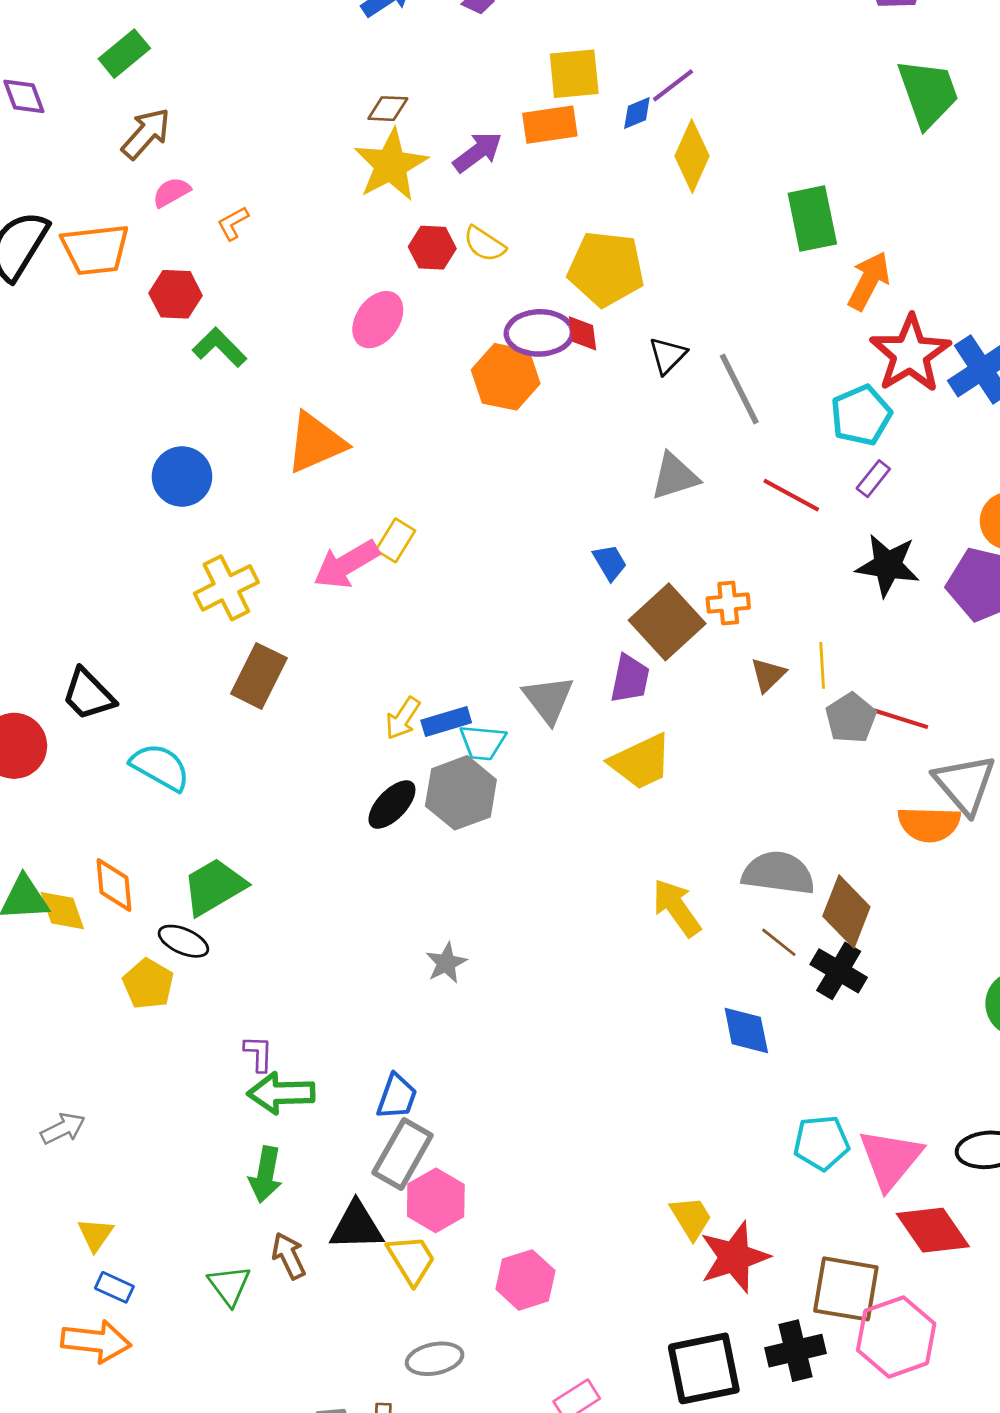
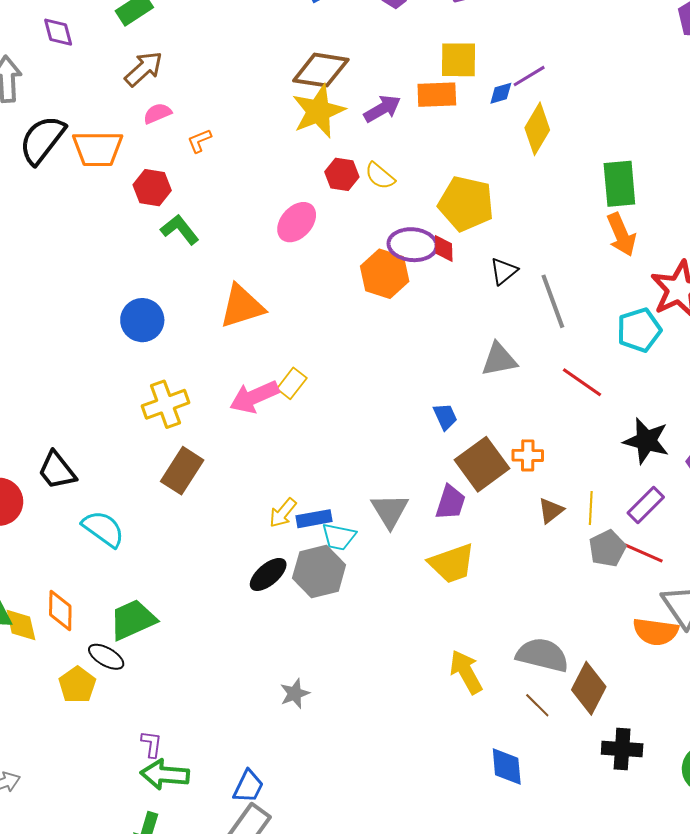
brown diamond: (388, 109) -> (321, 70), size x1.8
orange arrow: (869, 281) -> (621, 235), moved, turned 123
purple rectangle: (873, 479) -> (646, 505), moved, size x1.4
black cross: (839, 971) -> (622, 749), moved, turned -33

